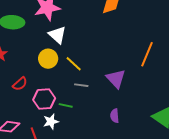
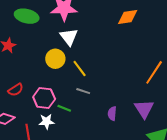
purple triangle: (116, 79) -> (144, 109), moved
red semicircle: (20, 84) -> (16, 90), moved
purple semicircle: (115, 116) -> (112, 113), moved

